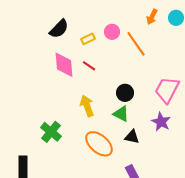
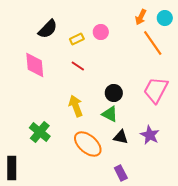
orange line: (136, 44) -> (153, 43), moved
pink diamond: (64, 65) -> (35, 65), moved
purple star: (161, 122) -> (150, 135), moved

